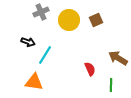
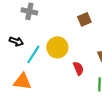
gray cross: (41, 12) -> (29, 11), turned 35
yellow circle: (69, 20) -> (57, 47), moved

